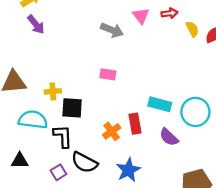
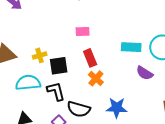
red rectangle: (135, 124) -> (90, 58), moved
blue star: (128, 170) -> (117, 108), turned -30

